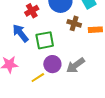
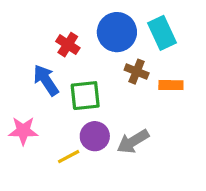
red cross: (32, 11) -> (68, 45), turned -32

